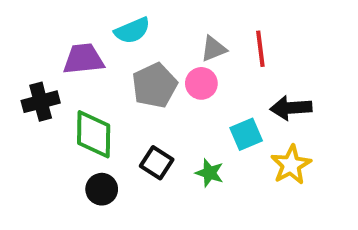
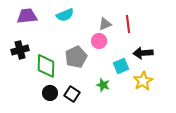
purple trapezoid: (83, 59) -> (27, 16), moved
gray pentagon: (155, 85) -> (76, 57), moved
black square: (157, 163) -> (72, 94), moved

